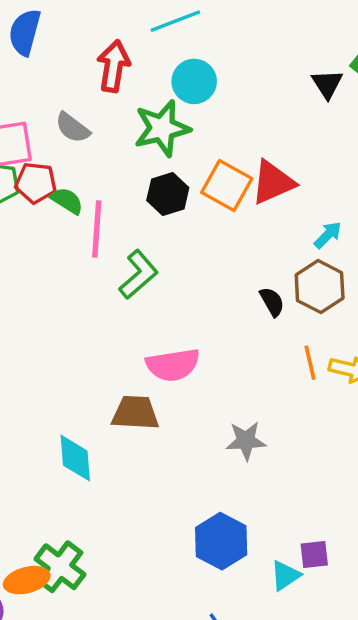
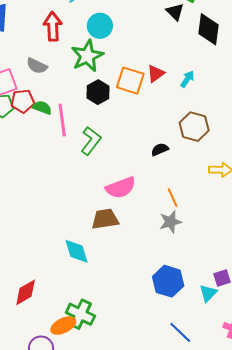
red triangle: (273, 182) -> (156, 74), size x0.7
cyan arrow: (328, 235) -> (187, 79), moved
black semicircle: (272, 302) -> (160, 149), moved, turned -72
orange line: (310, 363) -> (173, 198), moved

